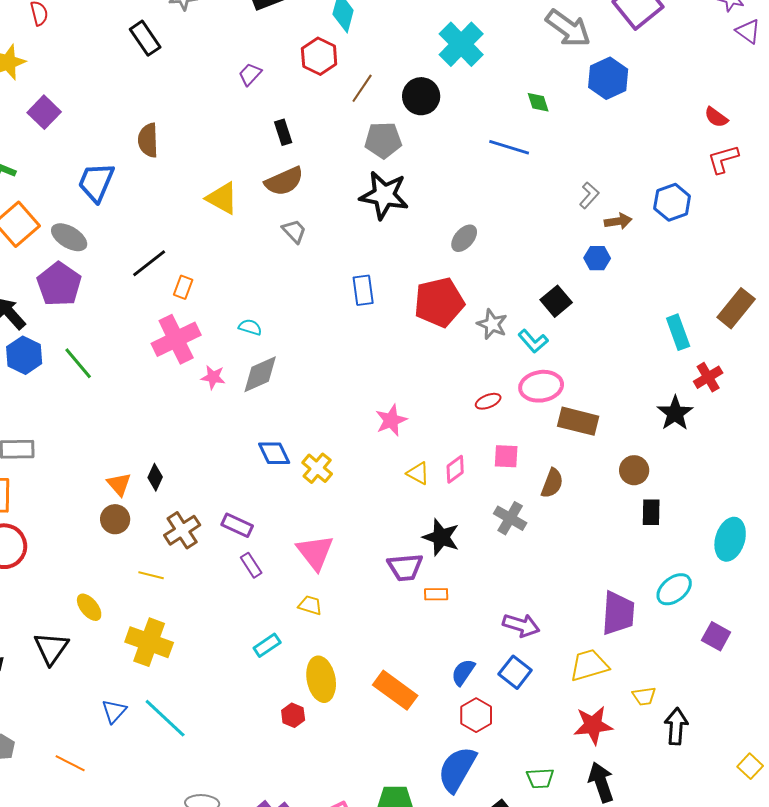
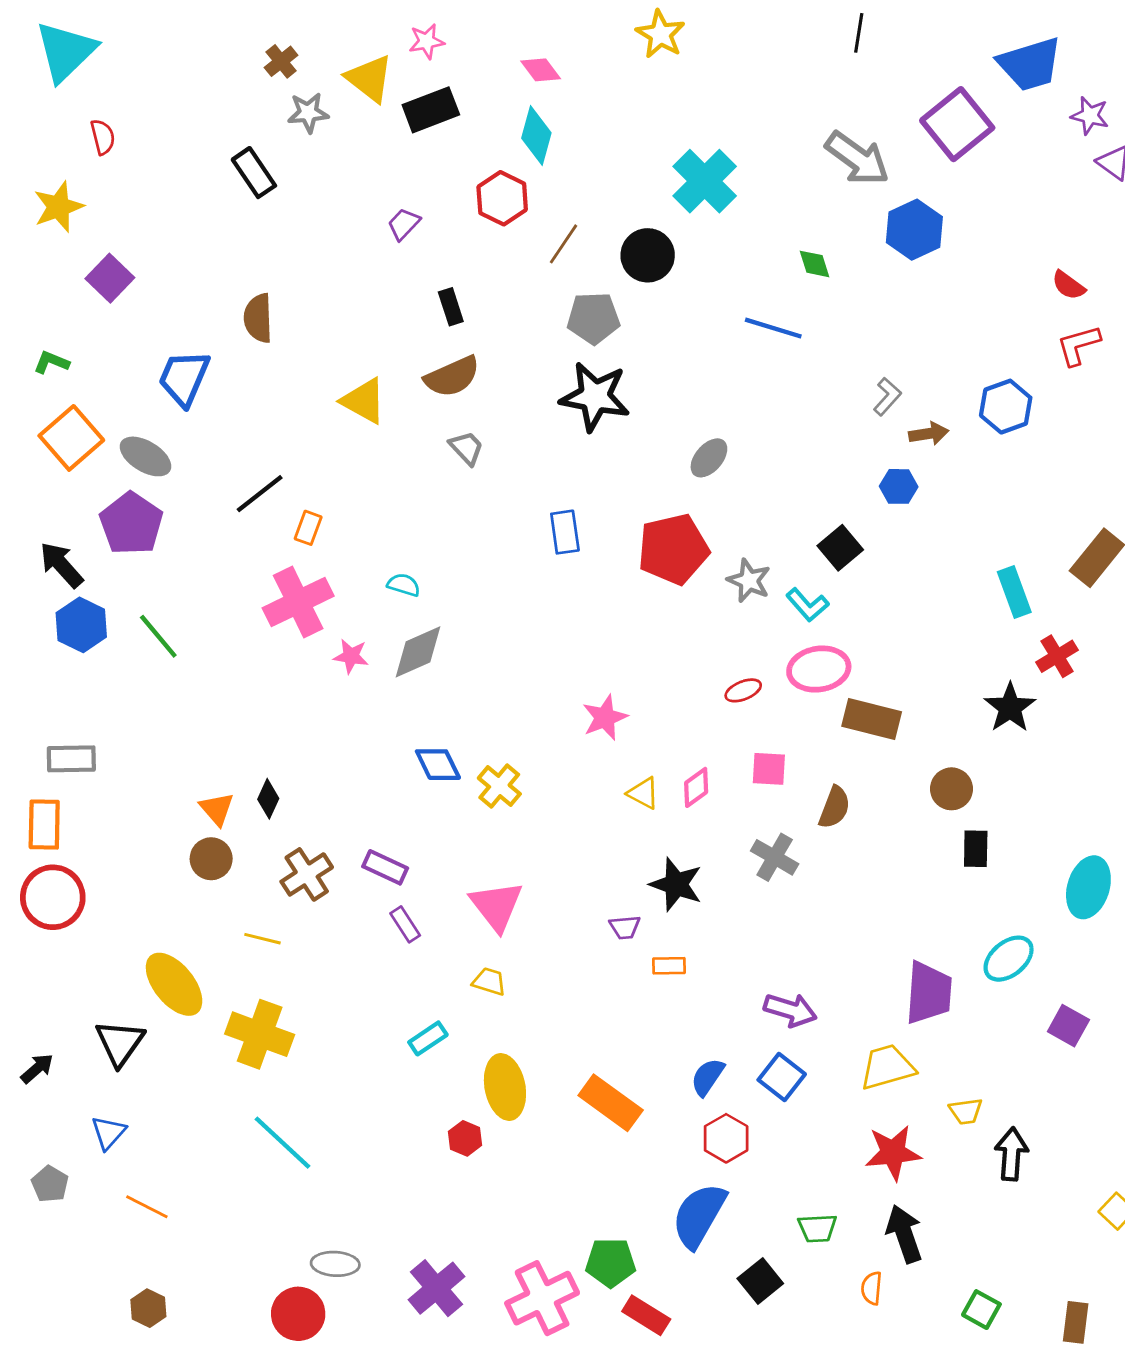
purple trapezoid: (405, 567) -> (625, 927), size x0.6
yellow ellipse: (89, 607) -> (174, 984), size x1.6
blue triangle: (114, 711) -> (108, 1133), moved

